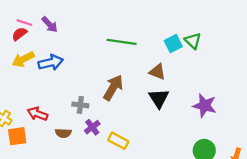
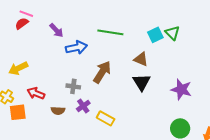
purple arrow: (50, 25) -> (56, 30), moved
yellow arrow: (23, 59) -> (18, 68), moved
blue arrow: (51, 63) -> (76, 48), moved

